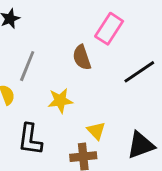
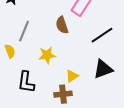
yellow triangle: (96, 131) -> (72, 76), turned 40
black triangle: (141, 145) -> (103, 69), moved

